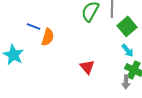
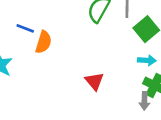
cyan arrow: (128, 51) -> (147, 60), turned -48

